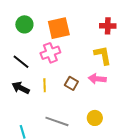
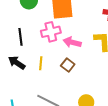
black line: (21, 62) -> (20, 37), turned 36
pink arrow: (97, 79) -> (72, 42), moved

